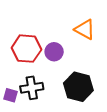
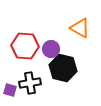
black hexagon: (78, 87) -> (63, 68), moved

